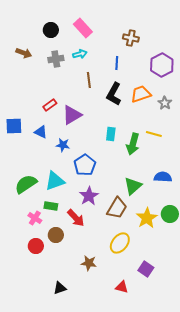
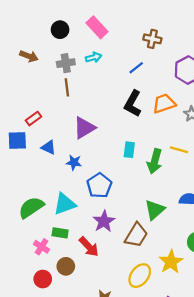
blue line: (117, 63) -> (136, 68), turned 48
brown line: (89, 80) -> (67, 87), moved
red rectangle: (50, 105) -> (33, 119), moved
yellow star: (147, 218) -> (171, 262), moved

